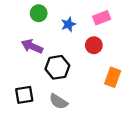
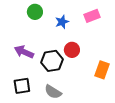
red circle: (94, 45) -> (72, 50), moved
purple arrow: (32, 46) -> (24, 52), moved

